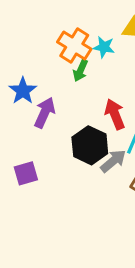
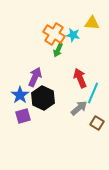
blue star: (23, 91) -> (20, 95), moved
black hexagon: (90, 145) -> (43, 98), moved

